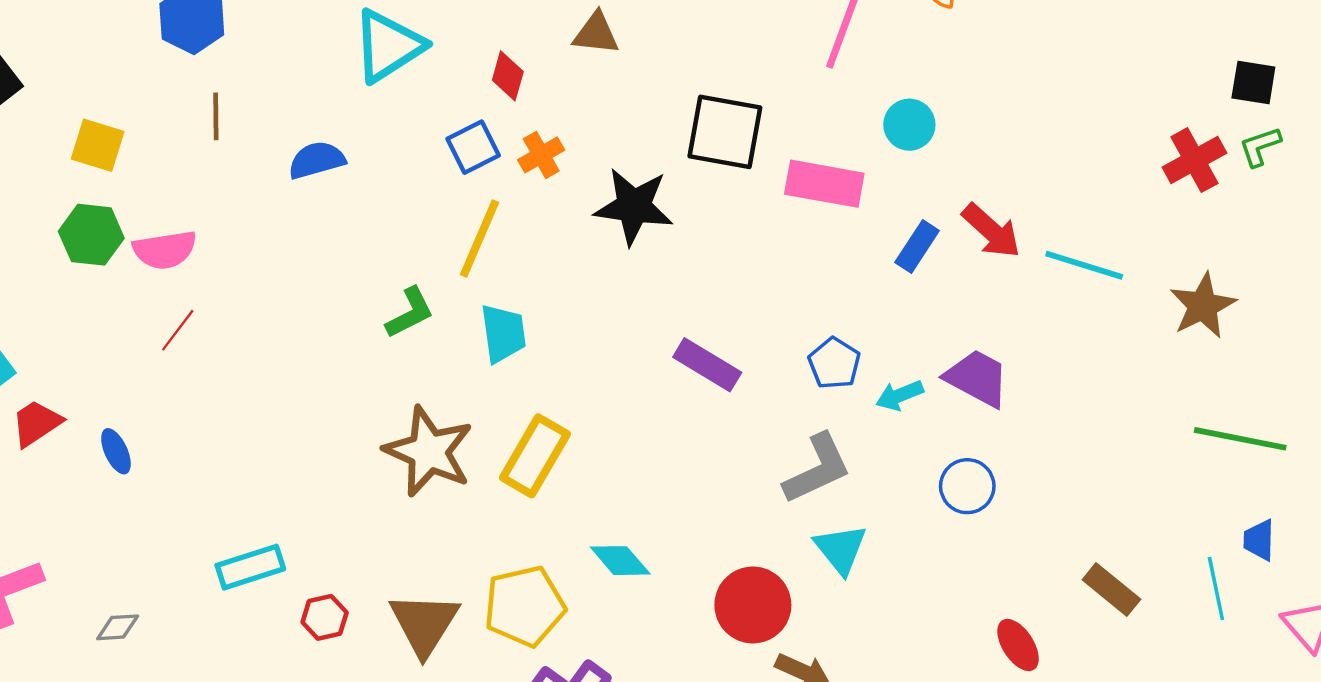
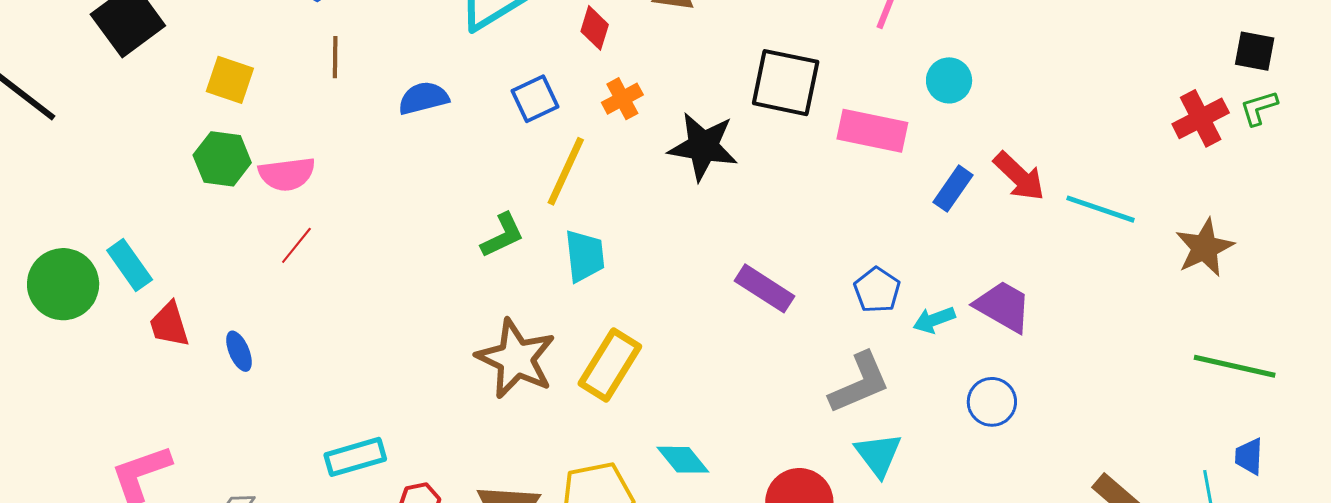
blue square: (473, 147) -> (535, 99), moved
red trapezoid: (36, 423) -> (169, 325), turned -75

